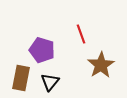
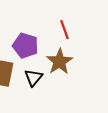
brown star: (101, 65) -> (59, 62), moved

